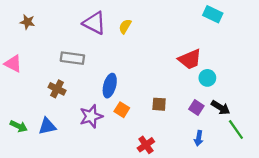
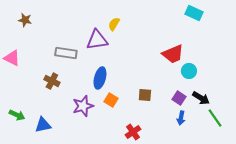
purple triangle: (94, 23) -> (97, 40), moved, turned -35
blue triangle: (47, 126) -> (43, 125), moved
blue arrow: (199, 138) -> (181, 118), moved

